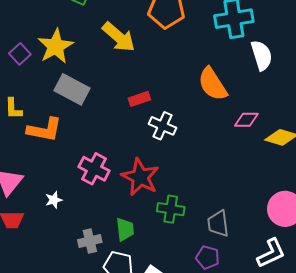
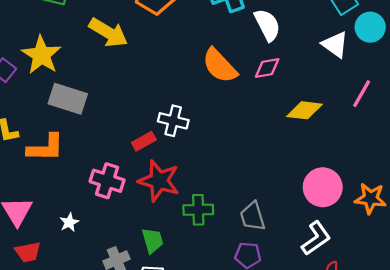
red rectangle: (139, 99) -> (144, 141), moved
pink diamond: (246, 120) -> (267, 68), moved

